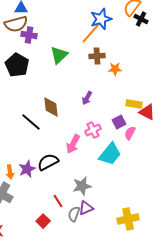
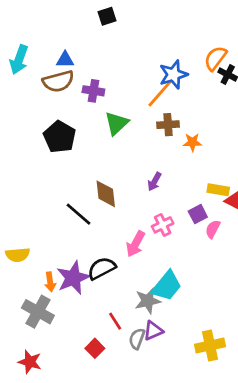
purple cross: (29, 35) -> (93, 91), moved
cyan trapezoid: (110, 154) -> (167, 286), moved
purple star: (27, 169) -> (73, 278), size x1.4

